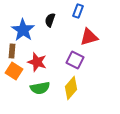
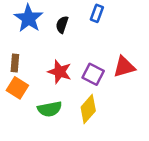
blue star: (23, 30) -> (29, 18), moved
red triangle: (89, 37) -> (124, 67), moved
red star: (37, 62) -> (60, 72), moved

